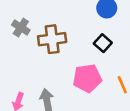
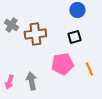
black square: (103, 43) -> (74, 37), turned 32

